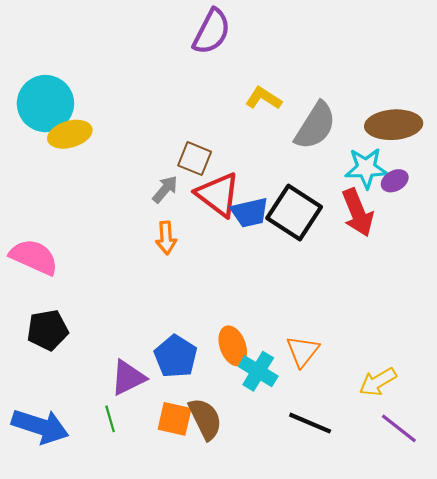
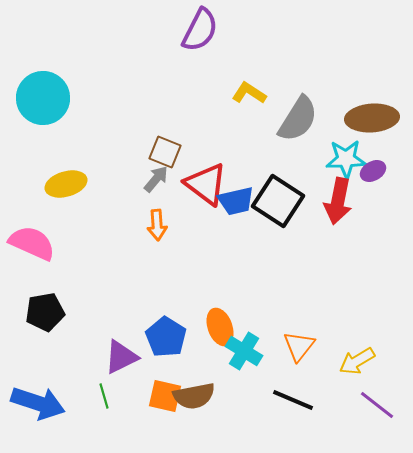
yellow ellipse: (70, 134) -> (66, 184), moved
brown square: (195, 159) -> (165, 152), moved
red arrow: (358, 213) -> (338, 201), turned 33
orange triangle: (303, 351) -> (299, 346), moved
brown semicircle: (205, 419) -> (194, 396), turned 105

